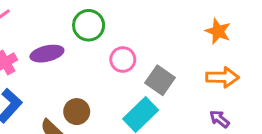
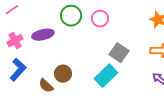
pink circle: (123, 60) -> (100, 19), moved

